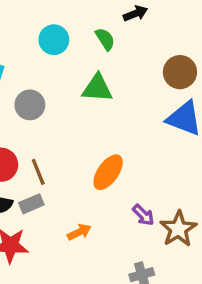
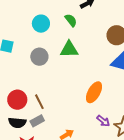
gray circle: (30, 105) -> (39, 57), moved
orange ellipse: (108, 172) -> (94, 92), moved

